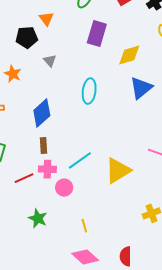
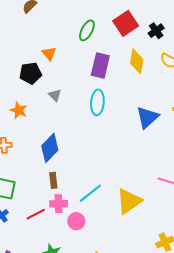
yellow diamond: (129, 55) -> (137, 61), moved, turned -60
cyan ellipse: (89, 91) -> (97, 102), moved

